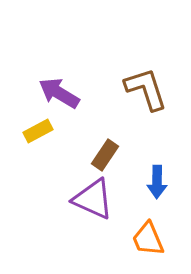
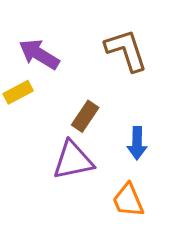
purple triangle: (93, 199) -> (73, 160), turned -36

